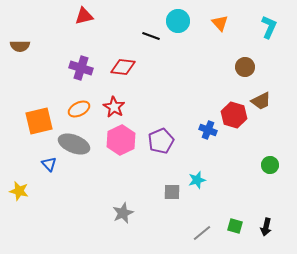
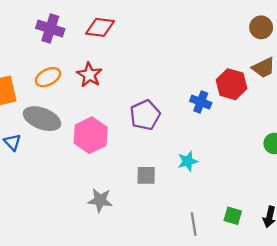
brown circle: (245, 67) -> (261, 27), moved
pink hexagon: (121, 140) -> (91, 135), moved
gray square: (172, 192) -> (146, 175), moved
gray star: (123, 213) -> (100, 200), turned 30
gray line: (202, 233) -> (194, 224), turned -60

